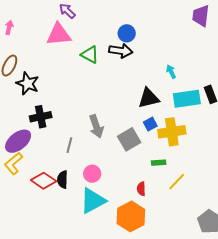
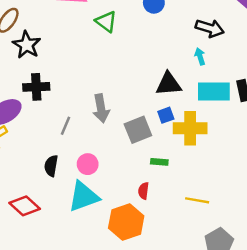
black arrow: (121, 51) -> (210, 28), moved
green rectangle: (159, 163) -> (159, 162), moved
red diamond: (44, 181) -> (25, 206), moved
yellow line: (177, 182) -> (197, 200), moved, turned 48

